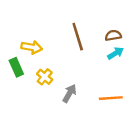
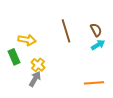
brown semicircle: (113, 35) -> (96, 30), turned 72
gray arrow: (69, 93) -> (35, 79), moved

